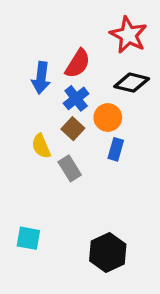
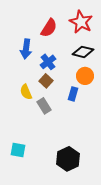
red semicircle: (78, 64) -> (49, 28), moved
orange circle: (108, 118) -> (85, 76), moved

